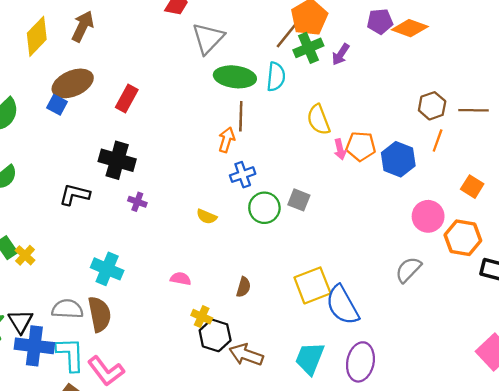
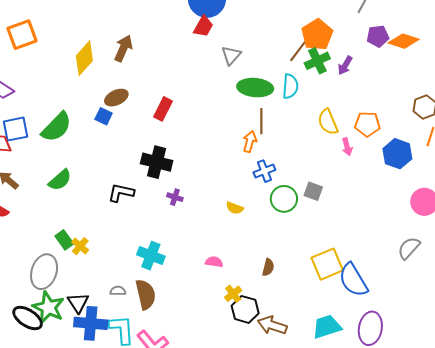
gray triangle: (208, 38) -> (231, 55), size x0.7
brown ellipse: (73, 83) -> (116, 98), size x0.7
orange pentagon: (361, 146) -> (367, 124), moved
gray semicircle: (67, 309) -> (118, 291), size x0.6
yellow cross: (202, 317) -> (233, 294), turned 30
cyan trapezoid: (310, 358) -> (327, 327), turned 52

